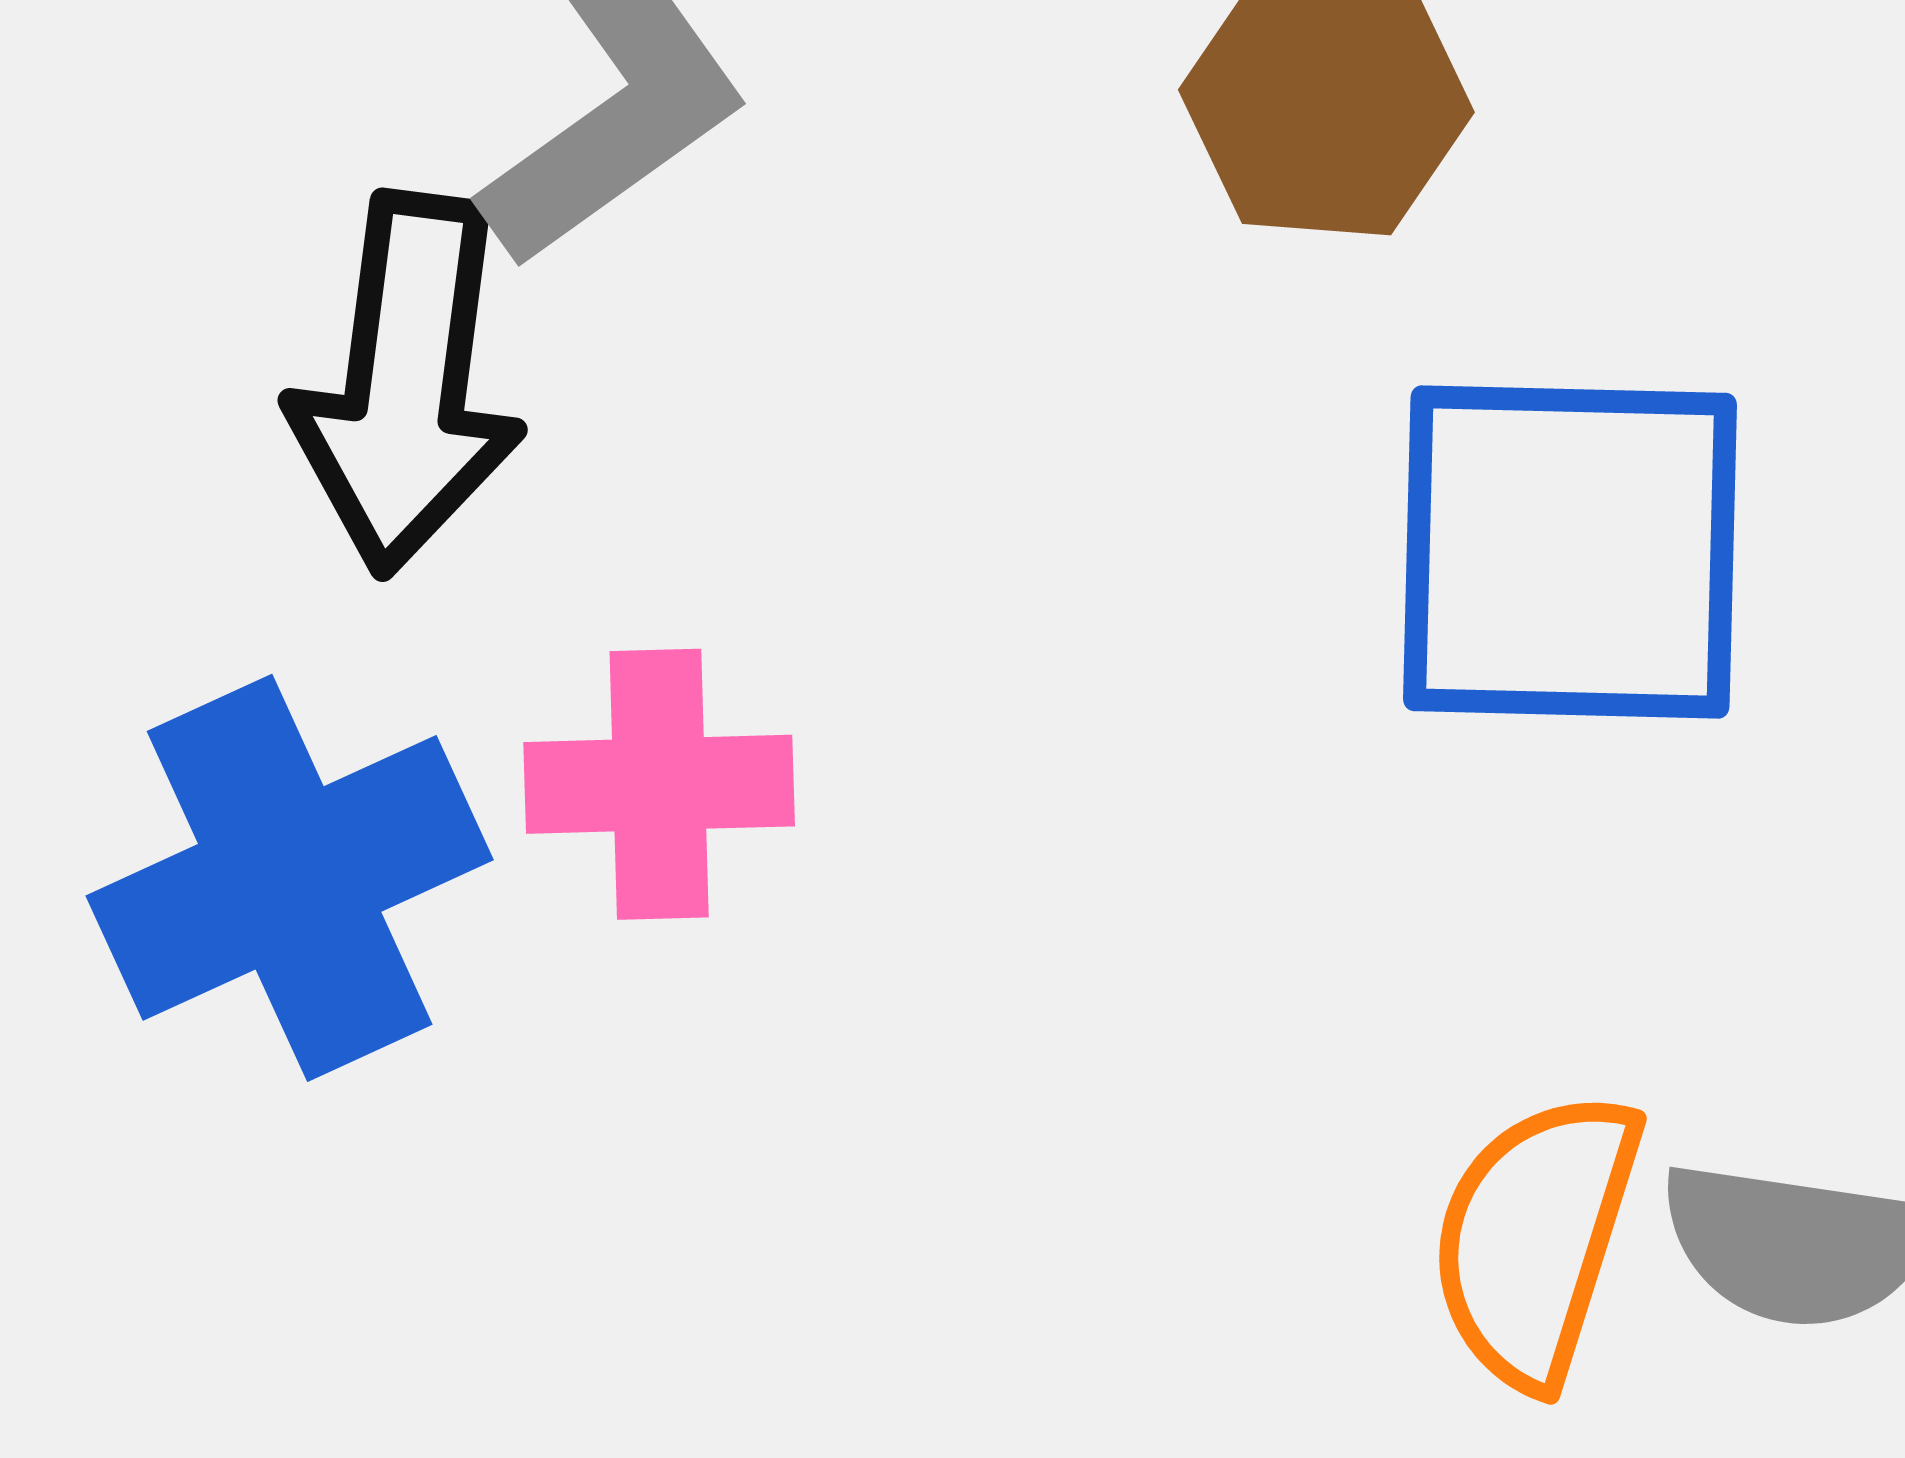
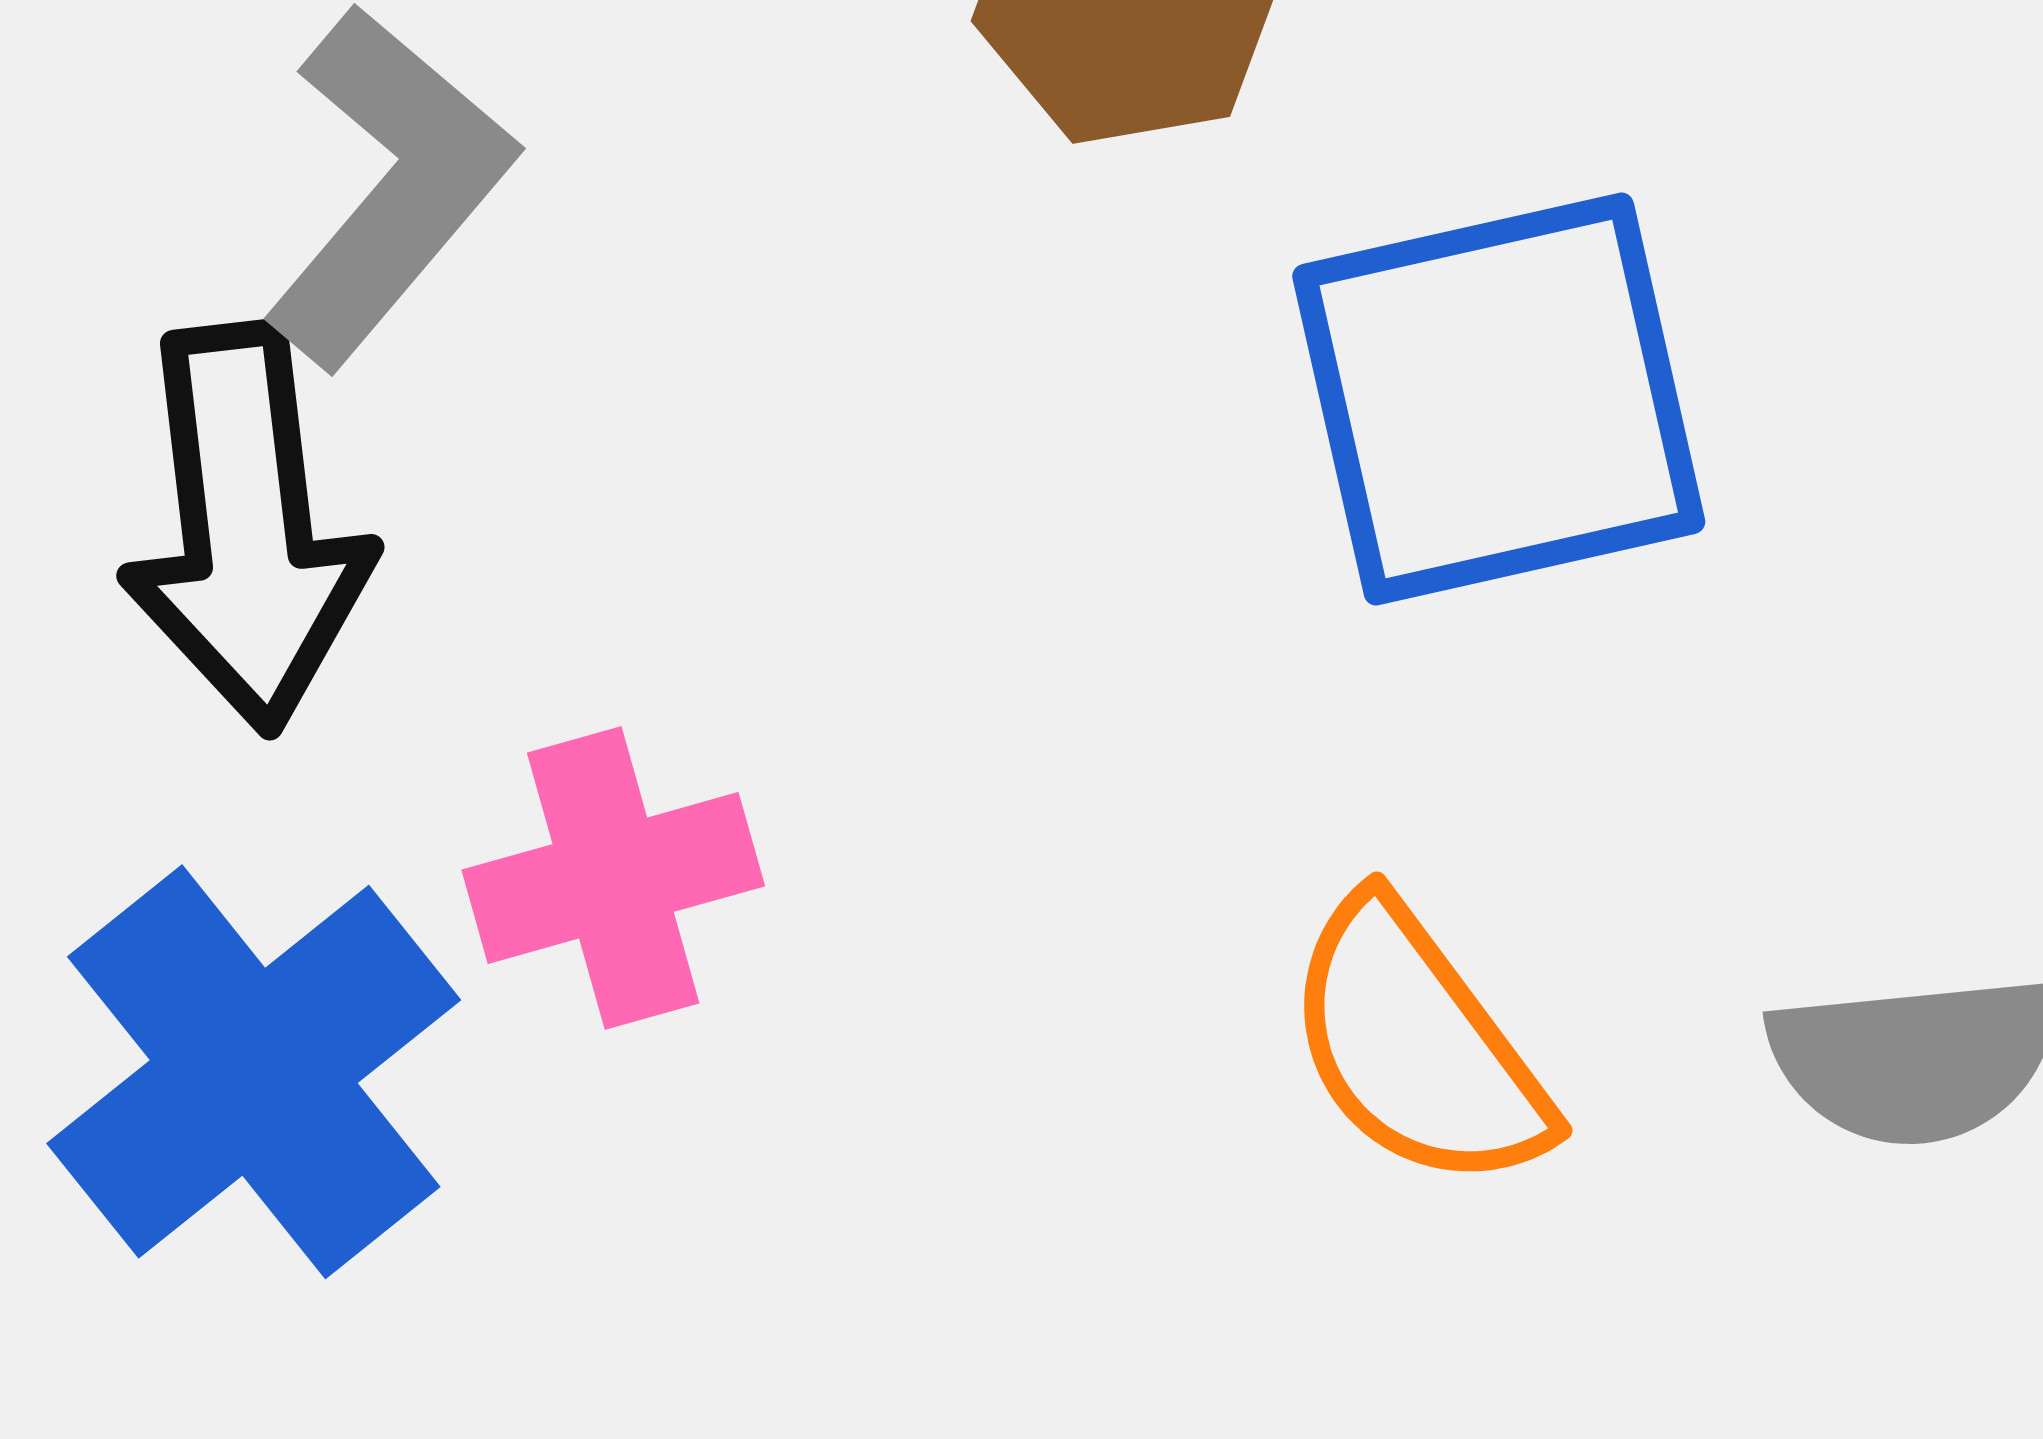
orange semicircle: (1535, 1239) -> (1417, 1045), moved, turned -40

